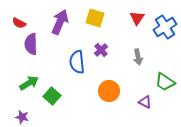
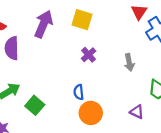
red triangle: (137, 18) -> (139, 12), moved
blue semicircle: (77, 62) -> (79, 92), moved, size x0.6
orange circle: (109, 91) -> (91, 113), moved

